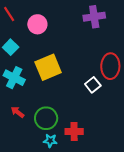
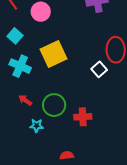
cyan star: (50, 141) -> (37, 126), moved

